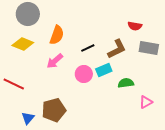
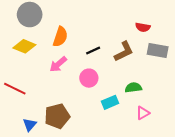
cyan rectangle: (104, 70) -> (110, 102), moved
pink triangle: (146, 102) -> (143, 113), moved

